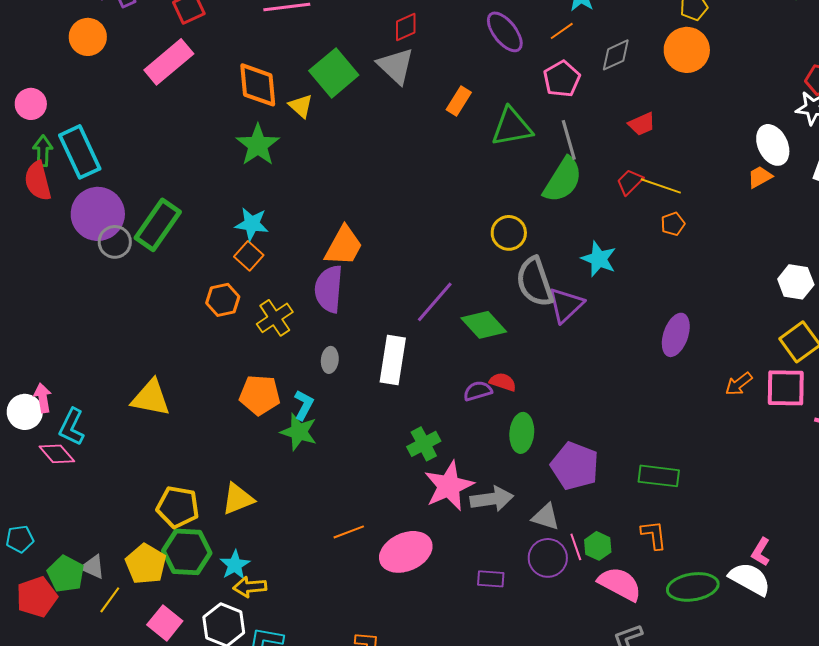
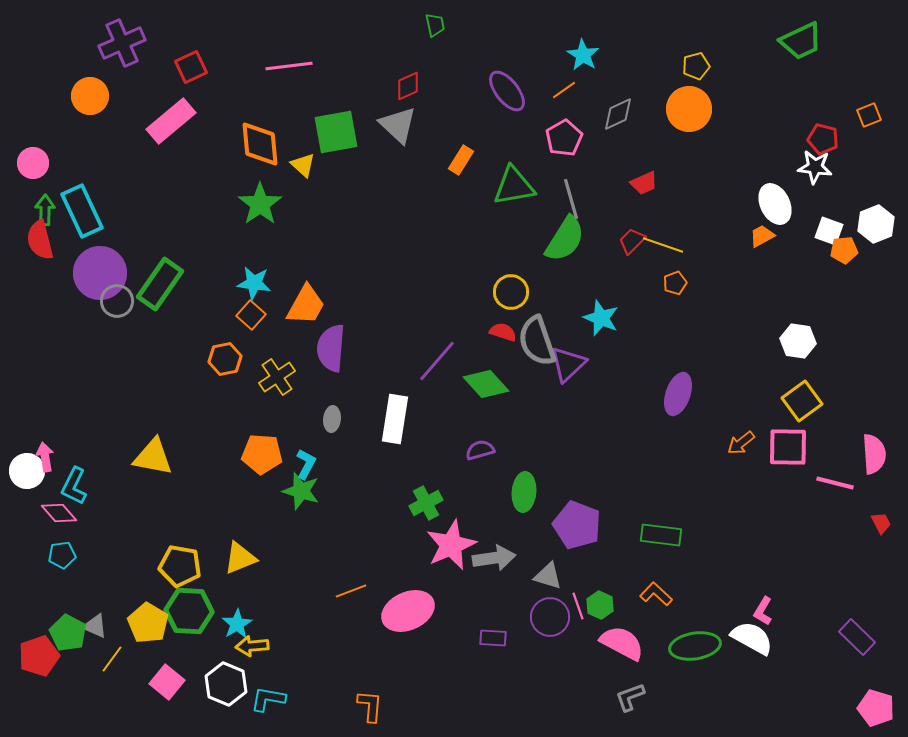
green square: (334, 73) -> (336, 132), turned 30
orange trapezoid: (344, 246) -> (306, 305), moved
red semicircle: (503, 382) -> (503, 332), moved
orange L-shape: (654, 535) -> (656, 594), turned -40
cyan pentagon: (20, 539) -> (62, 555), moved

